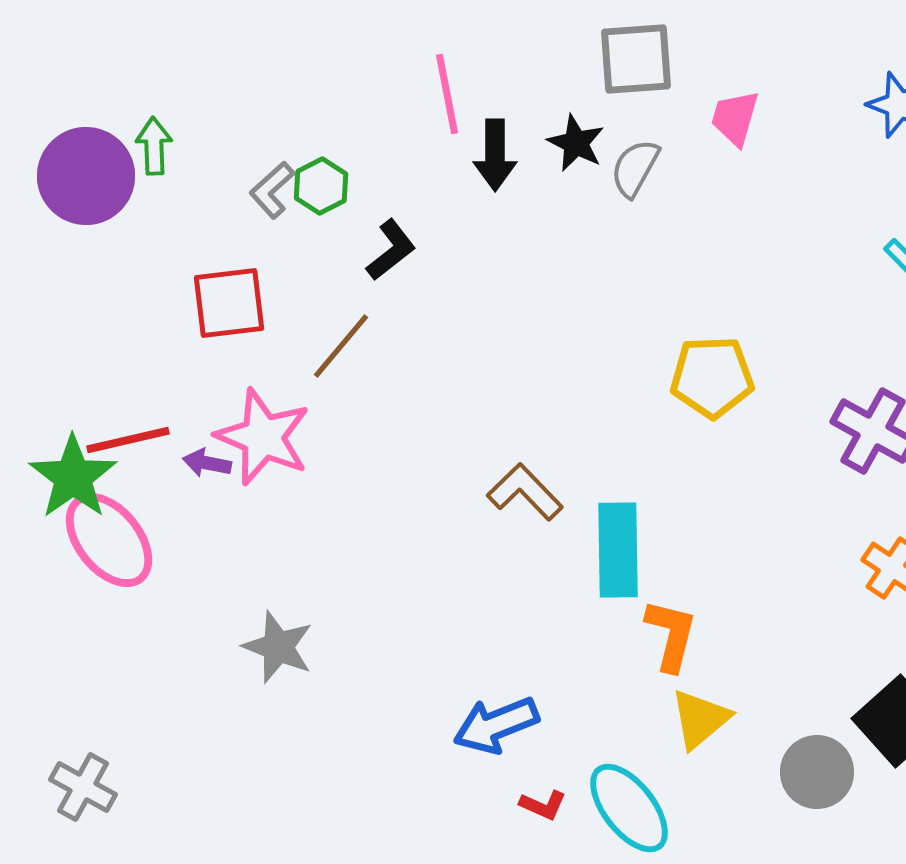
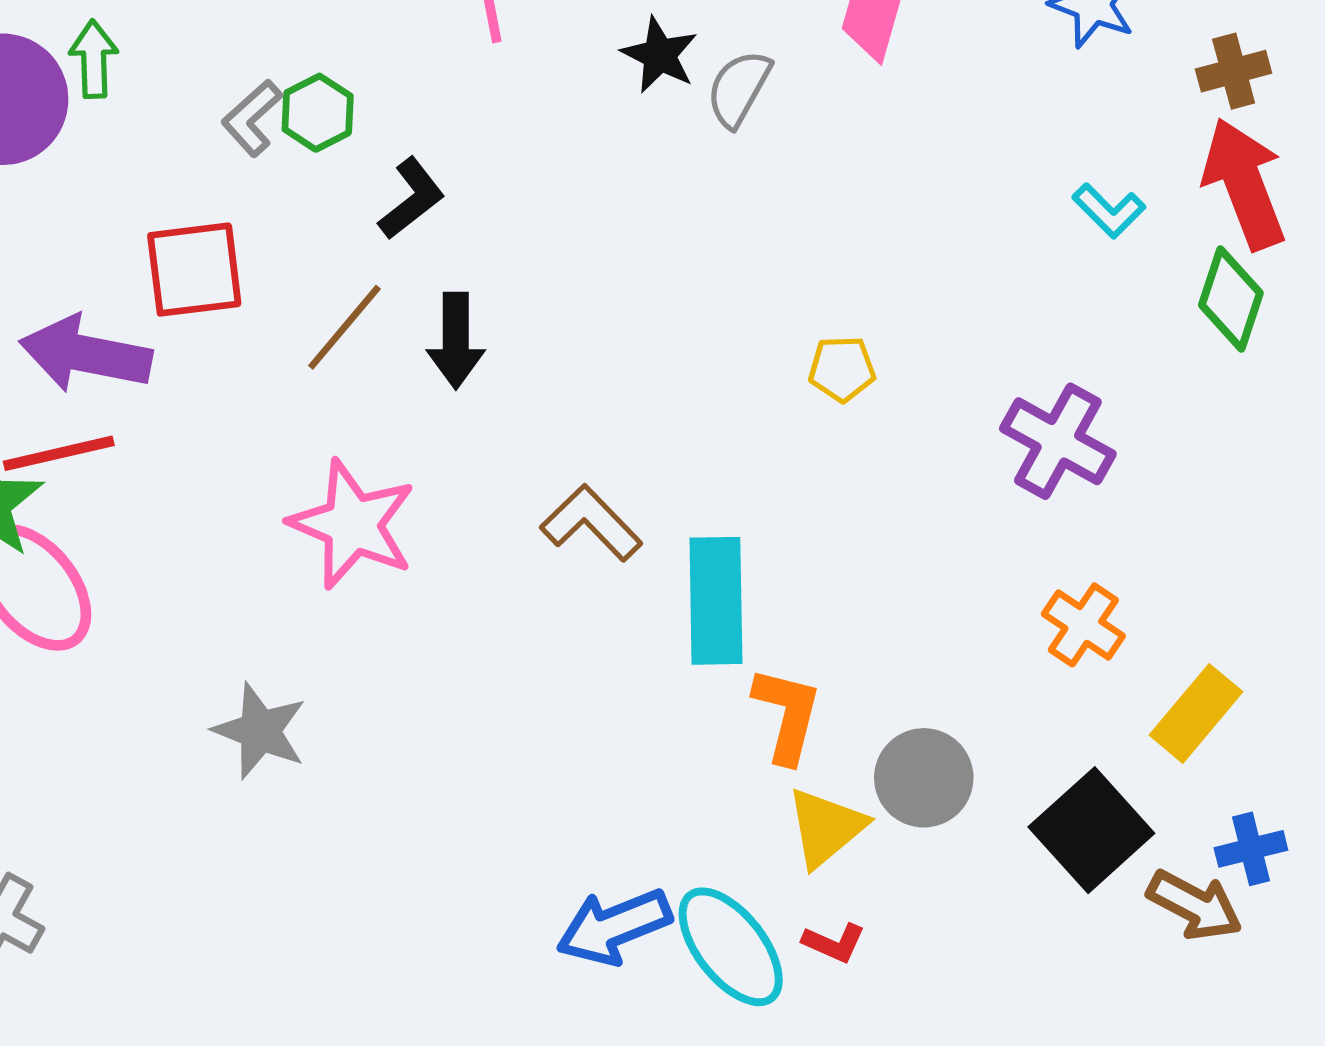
black arrow: (495, 155) -> (456, 341), moved
yellow pentagon: (712, 377) -> (842, 369), size x0.6
pink star: (263, 437) -> (353, 524), moved
purple arrow: (207, 463) -> (86, 354), moved, size x2.0
blue arrow: (496, 725) -> (614, 927), moved
gray circle: (817, 772) -> (924, 778), moved
red L-shape: (543, 805) -> (834, 943), moved

